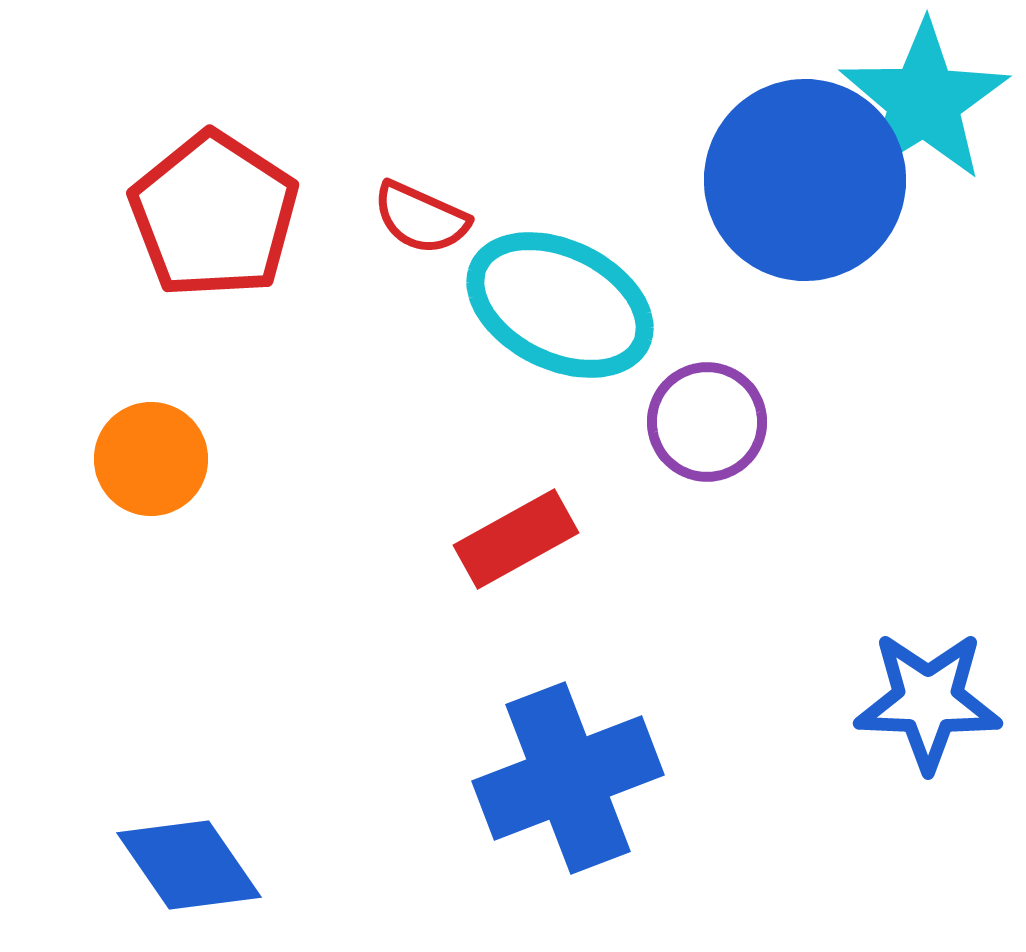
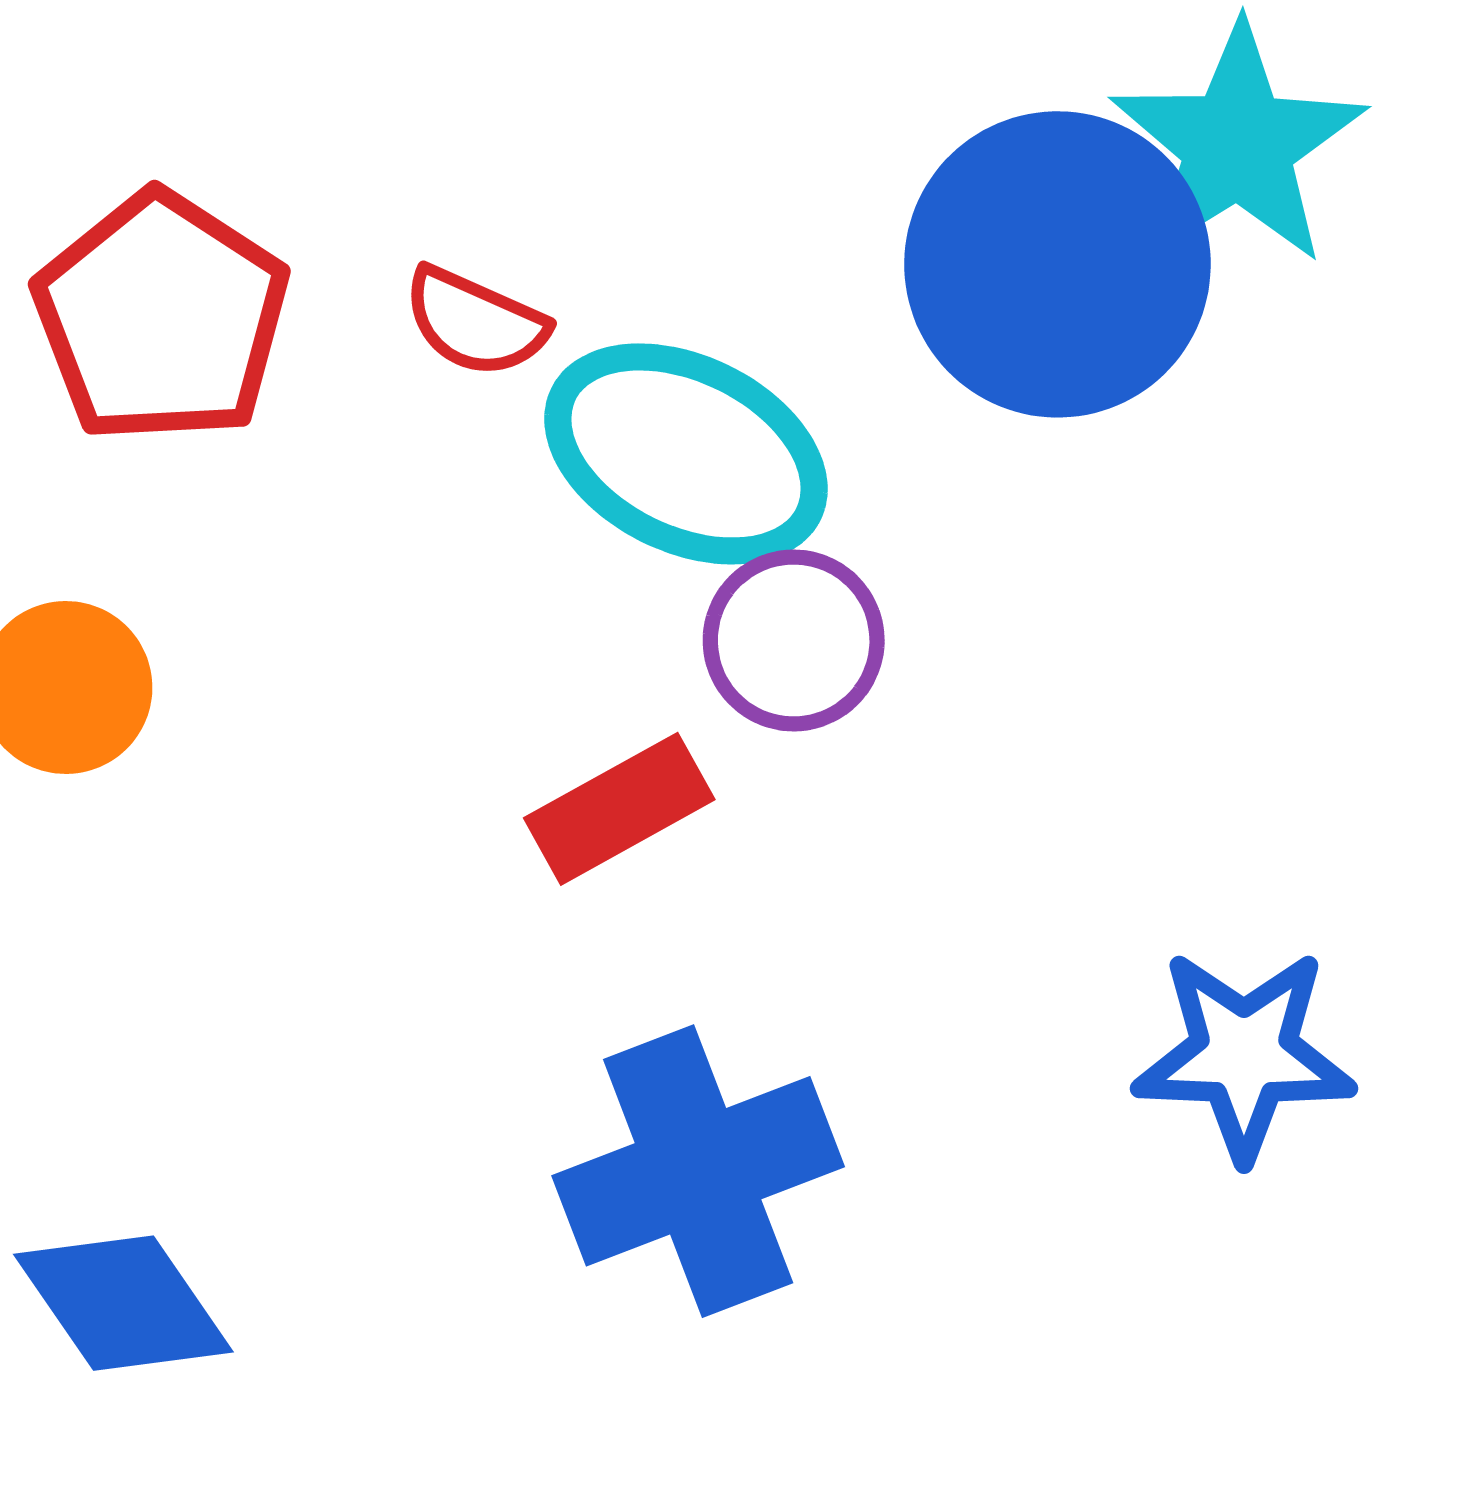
purple circle: (707, 422) -> (794, 640), moved

